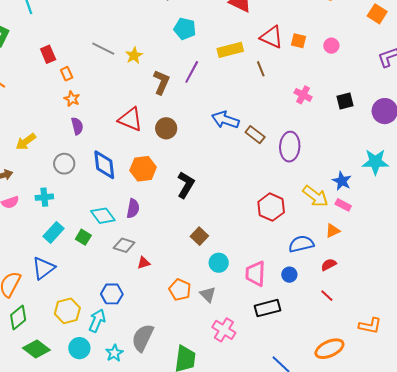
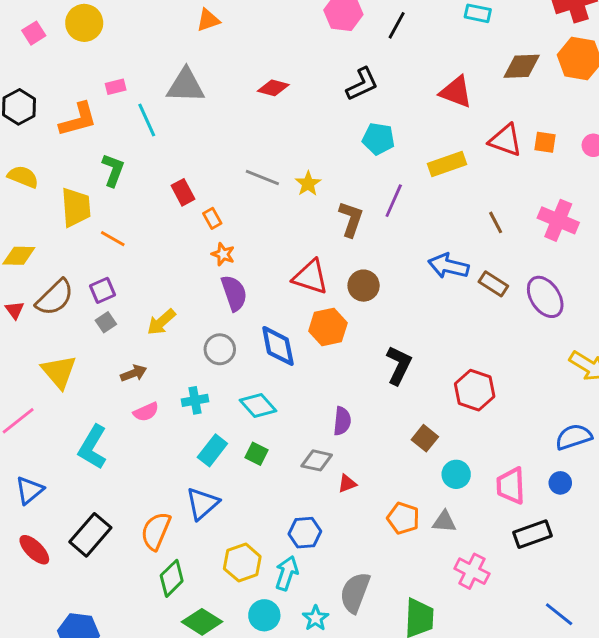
brown line: (261, 69) -> (496, 222), moved
pink cross: (303, 95) -> (558, 220), size x1.5
purple semicircle: (77, 126) -> (234, 293), size x1.4
purple ellipse: (290, 147) -> (545, 297), turned -32
orange hexagon: (143, 169) -> (328, 327), moved
red hexagon: (271, 207) -> (475, 390), moved
purple semicircle: (133, 208) -> (342, 421), moved
cyan diamond: (103, 216) -> (258, 405), moved
gray triangle: (208, 294) -> (444, 522), turned -36

